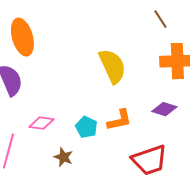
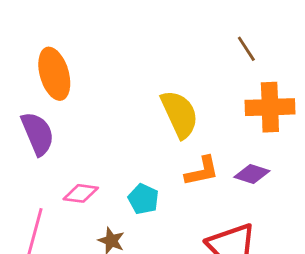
orange L-shape: (119, 120) -> (202, 171), moved

